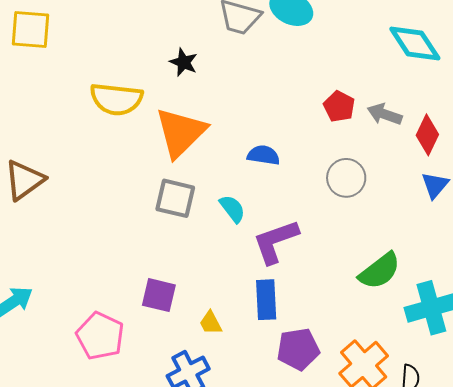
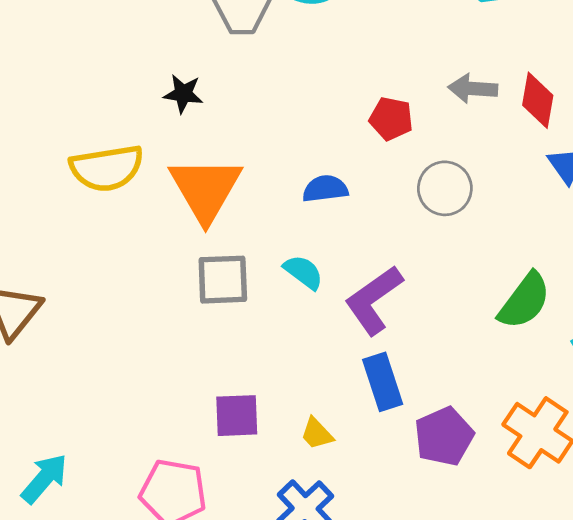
red pentagon: (339, 106) -> (391, 119), moved

